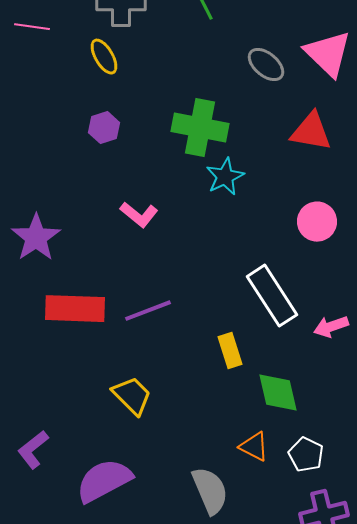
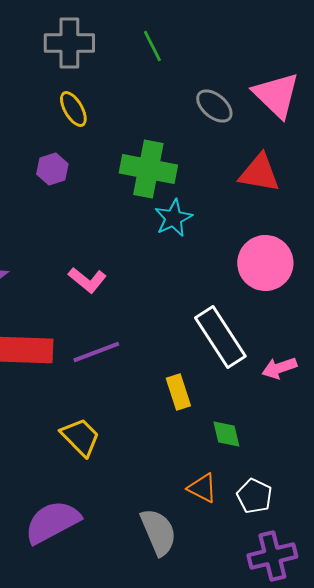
yellow ellipse: (104, 57) -> (73, 109), moved
pink L-shape: (139, 215) -> (87, 280), moved
pink circle: (317, 222) -> (265, 263), size x1.4
green diamond: (278, 393) -> (226, 434), size x0.7

